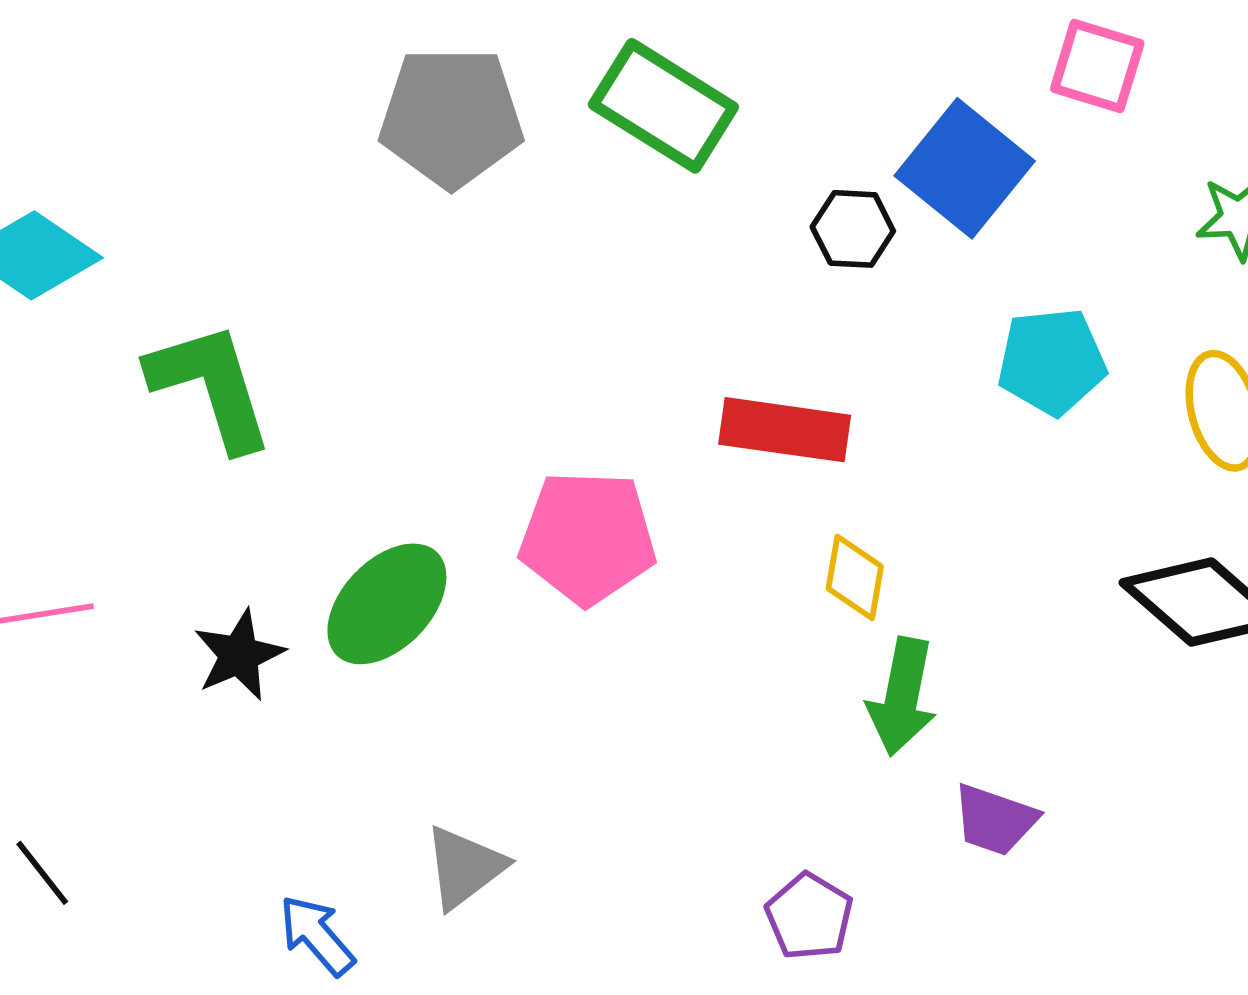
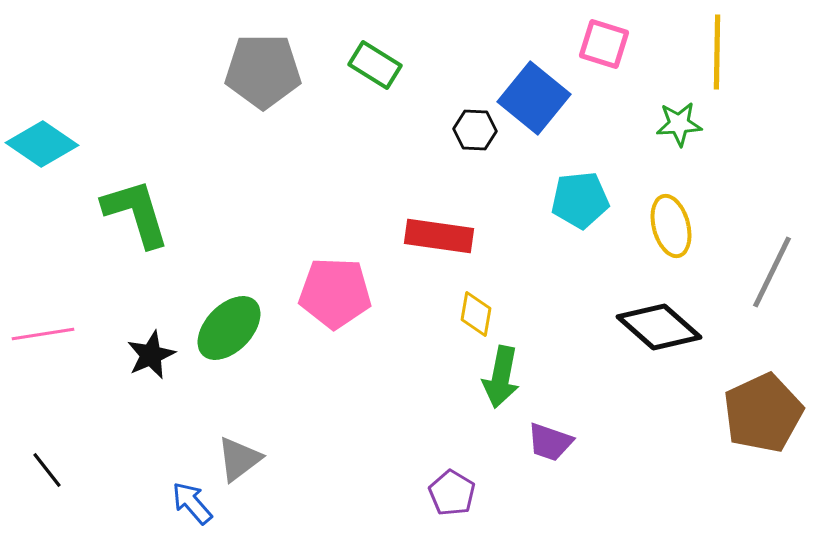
green rectangle: (663, 106) -> (375, 65), size x0.7
gray triangle: (465, 867) -> (239, 459), moved

